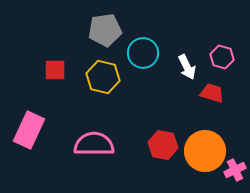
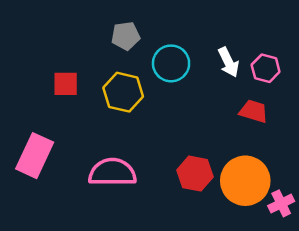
gray pentagon: (105, 30) -> (126, 36), size x0.7
white arrow: (187, 67) -> (228, 62), moved

